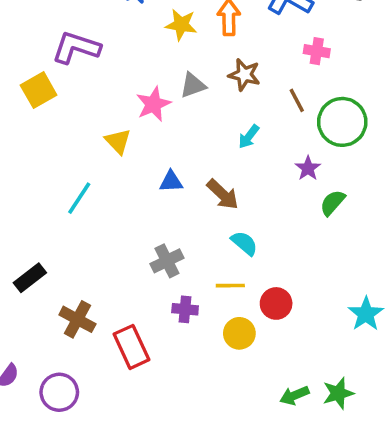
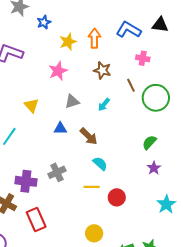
yellow star: (181, 25) -> (68, 42), turned -30
gray triangle: (193, 85) -> (72, 101), moved
pink star: (153, 104) -> (58, 71), moved
purple star: (308, 168) -> (154, 168), moved
purple cross: (185, 309) -> (26, 181), moved, size x1.5
yellow circle: (239, 333) -> (94, 233), moved

